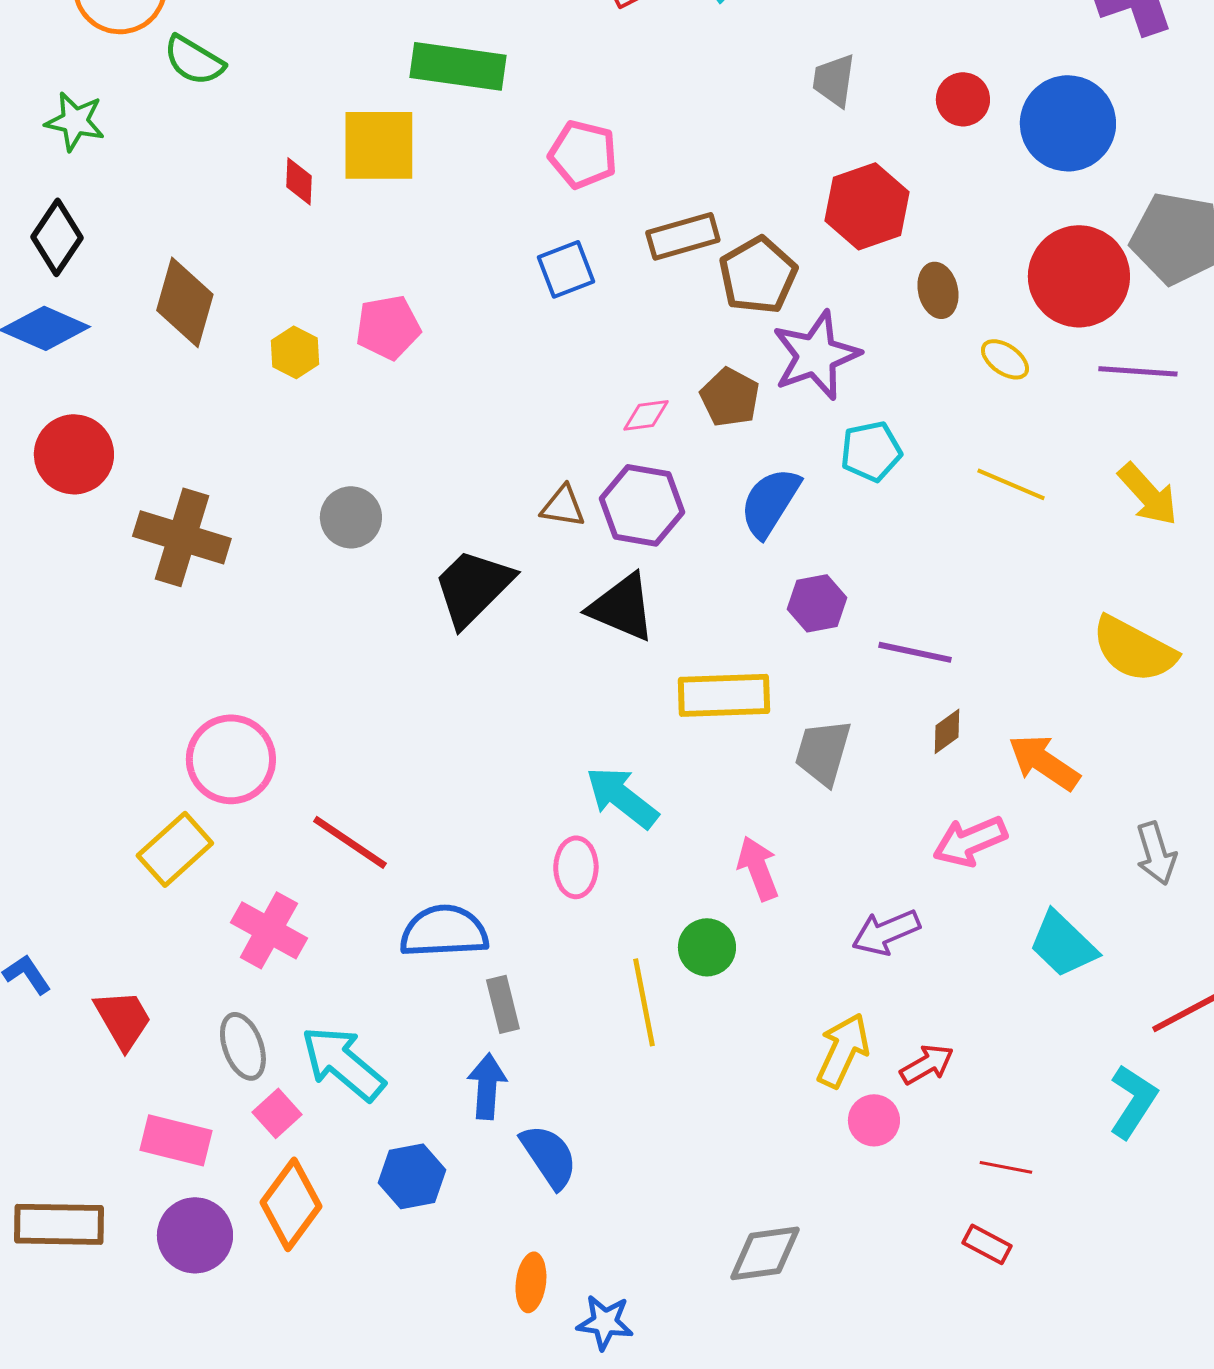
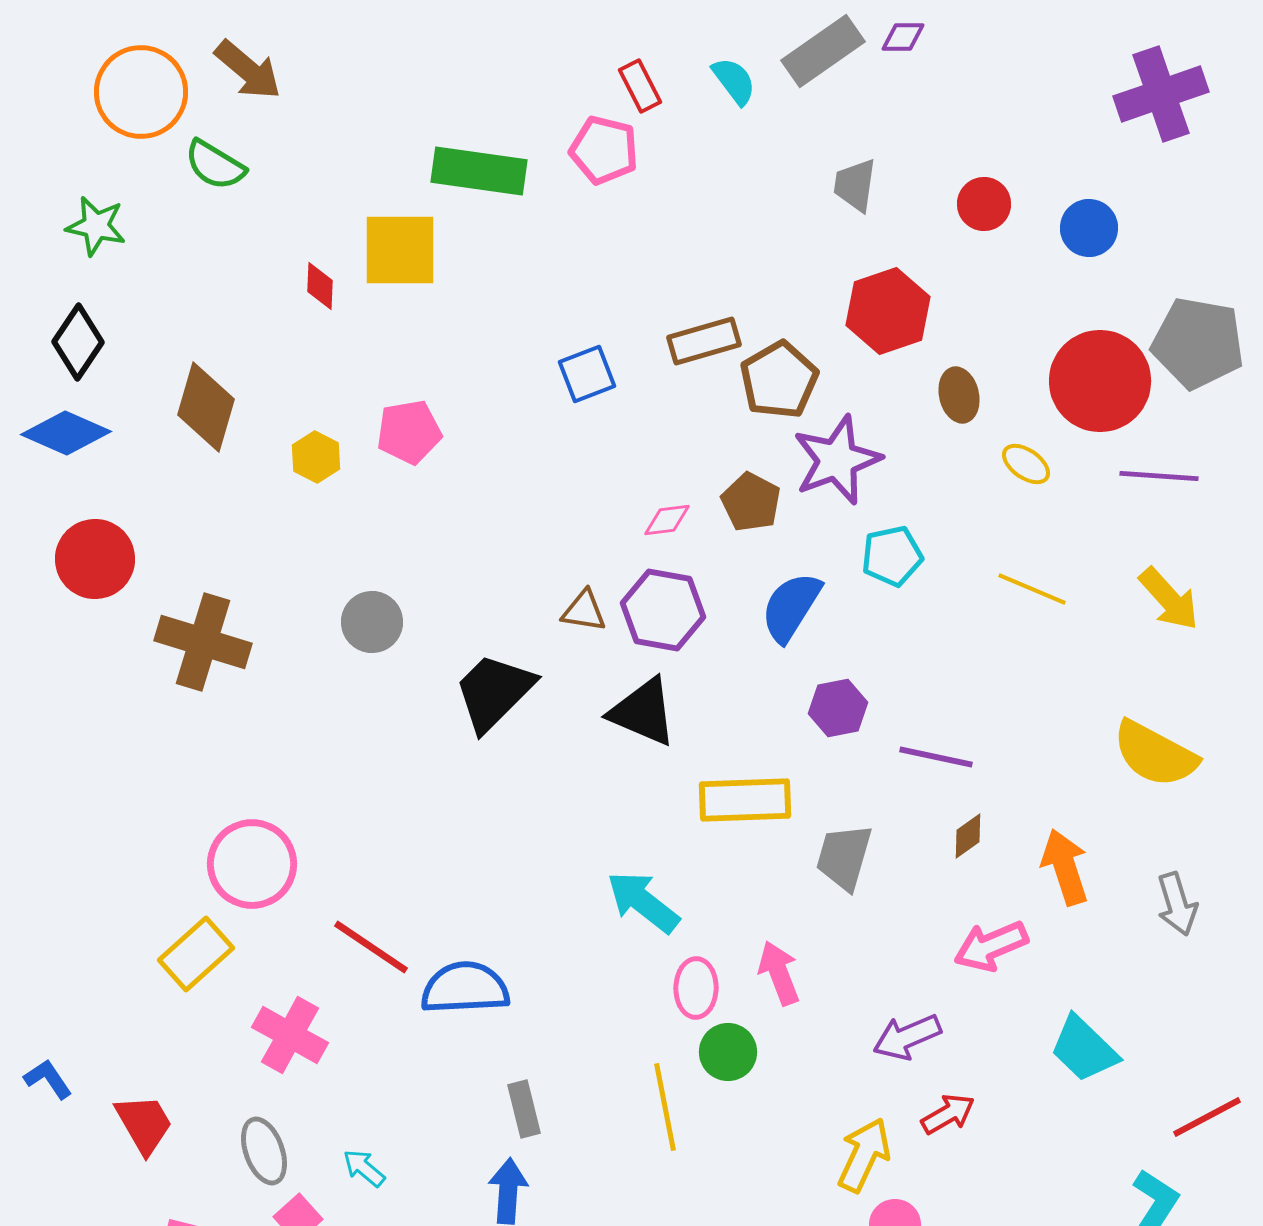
blue circle: (1068, 123) -> (1089, 228), size x0.6
pink pentagon: (583, 154) -> (604, 150), moved
orange arrow: (1044, 762) -> (1065, 867), turned 38
gray arrow: (1156, 853) -> (1177, 904), moved
pink ellipse: (576, 867) -> (696, 988), moved
blue semicircle: (444, 931) -> (465, 988), moved
cyan arrow: (343, 1063) -> (364, 1168), size x0.5
red arrow: (927, 1064) -> (948, 1114), moved

